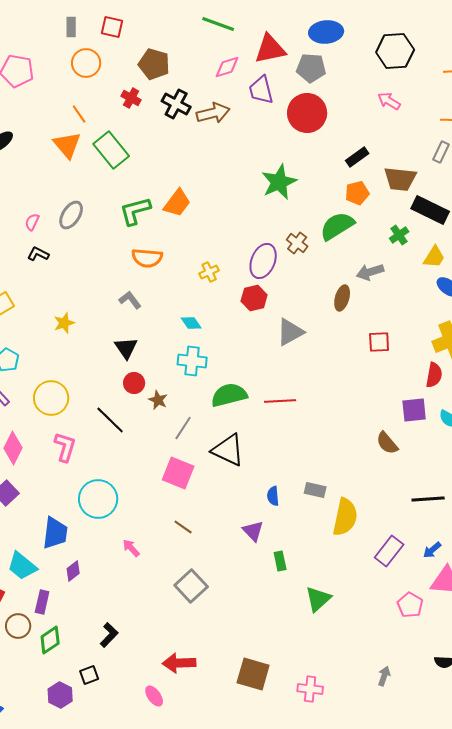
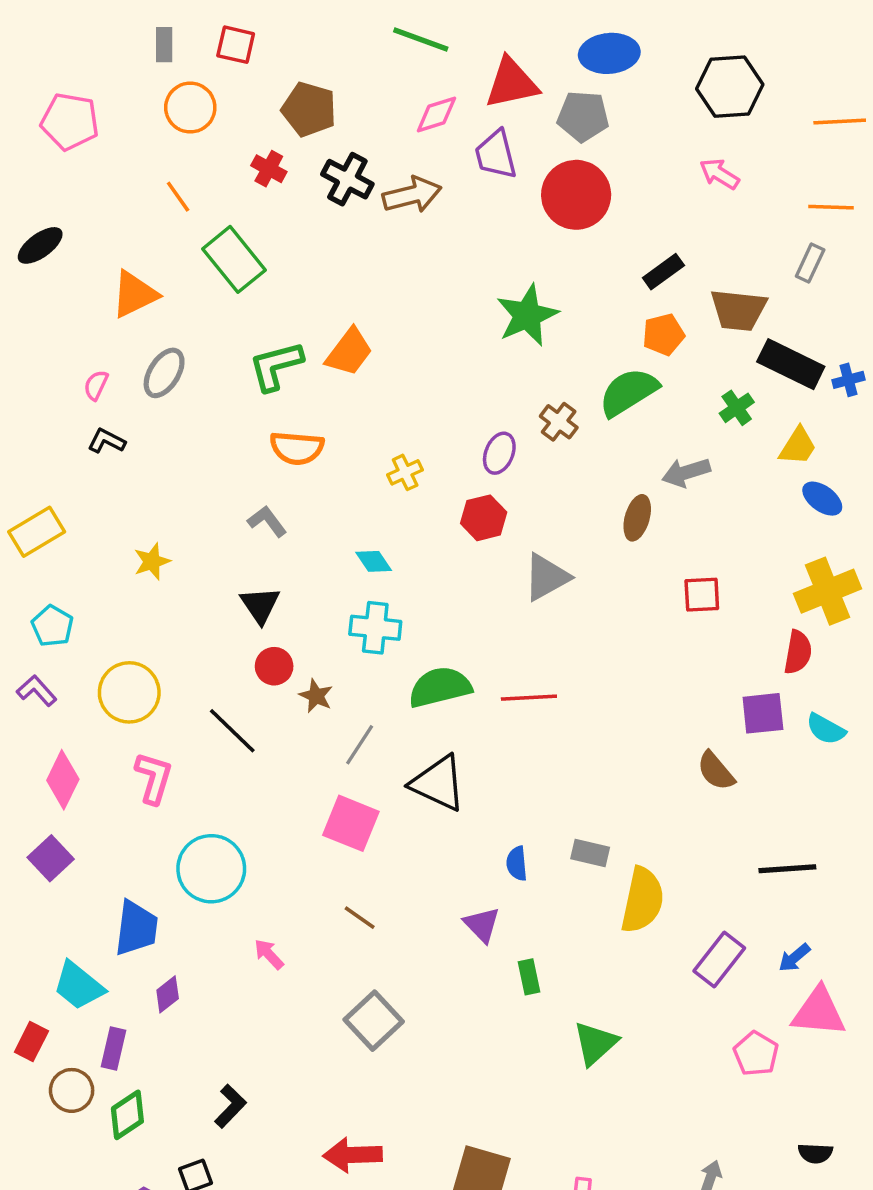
orange triangle: (67, 145) -> (134, 294), moved, turned 44
purple ellipse: (263, 261) -> (499, 453), size x0.7

